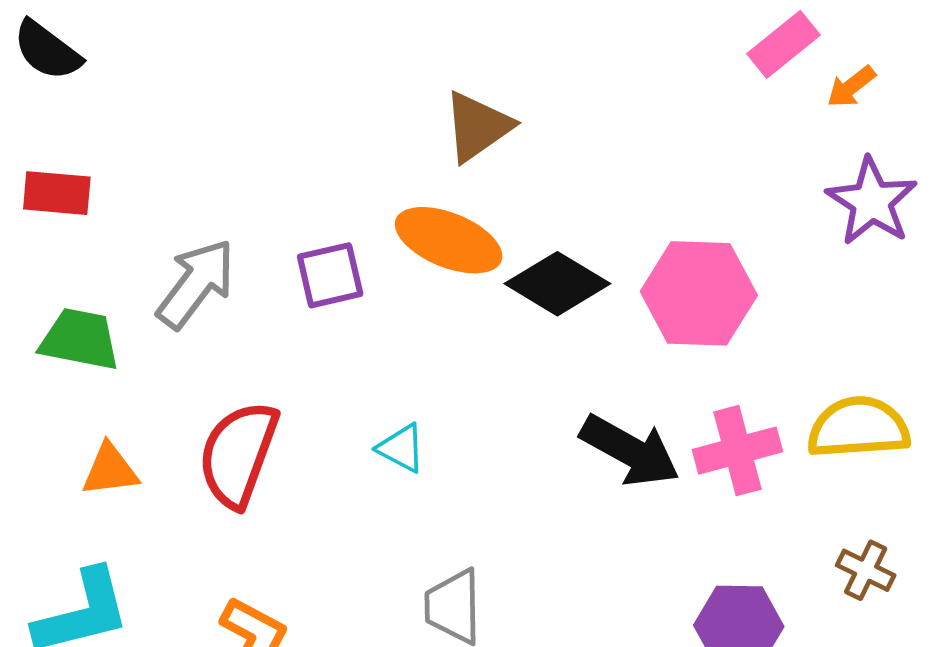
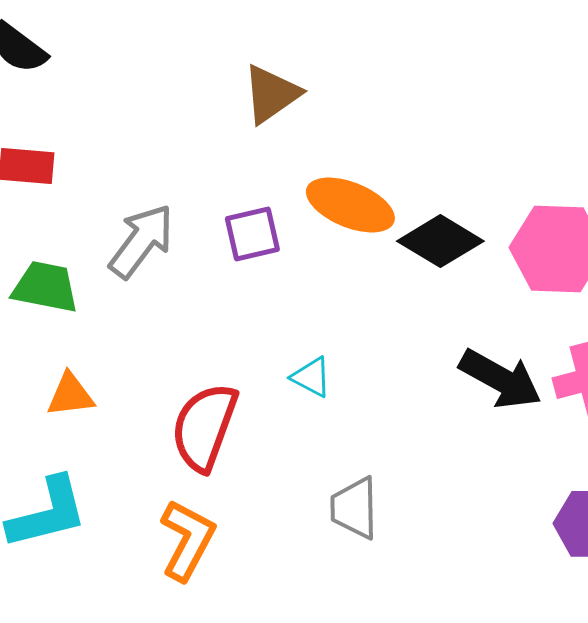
brown triangle: (478, 127) -> (271, 94), moved
red semicircle: (238, 454) -> (204, 427), moved

